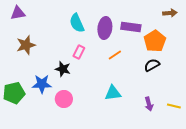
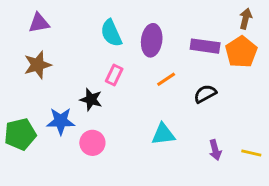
purple triangle: (18, 13) -> (39, 23), moved
brown arrow: (170, 13) -> (246, 19), turned -72
purple rectangle: (131, 27) -> (205, 46), moved
orange pentagon: (155, 41) -> (241, 52), moved
black semicircle: (152, 65) -> (205, 94), moved

